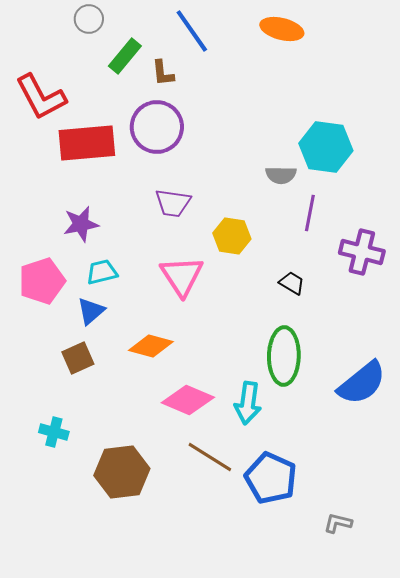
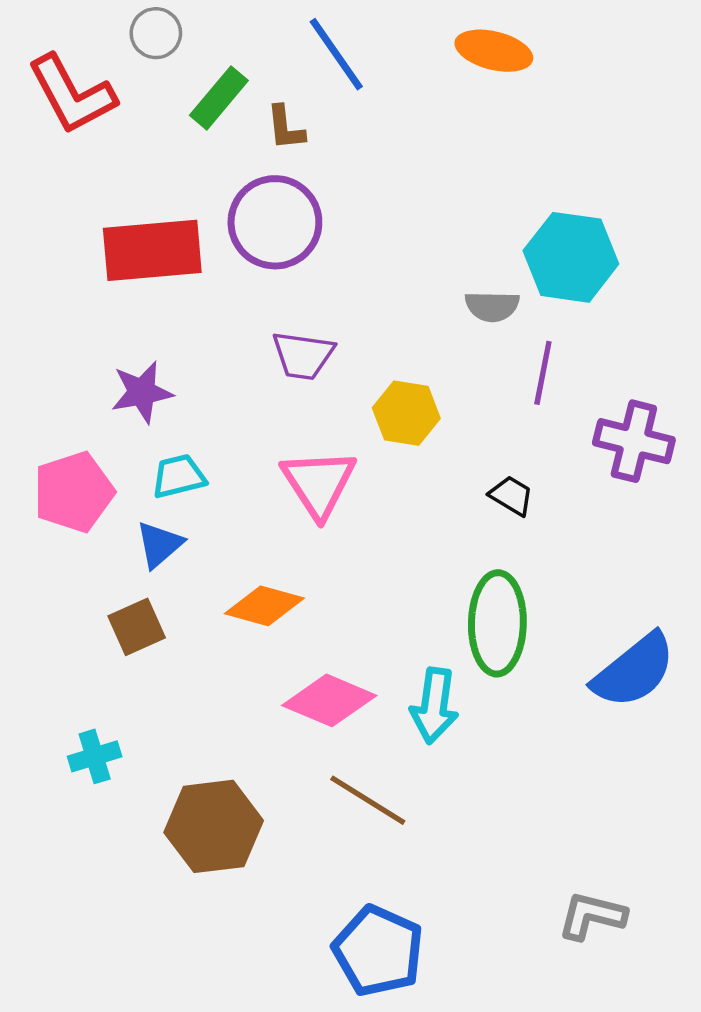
red L-shape: (41, 97) -> (72, 94), moved
cyan cross: (54, 432) -> (95, 756), turned -32
blue pentagon: (271, 478) -> (378, 951), moved
gray L-shape: (338, 523) -> (592, 916), size x1.4

